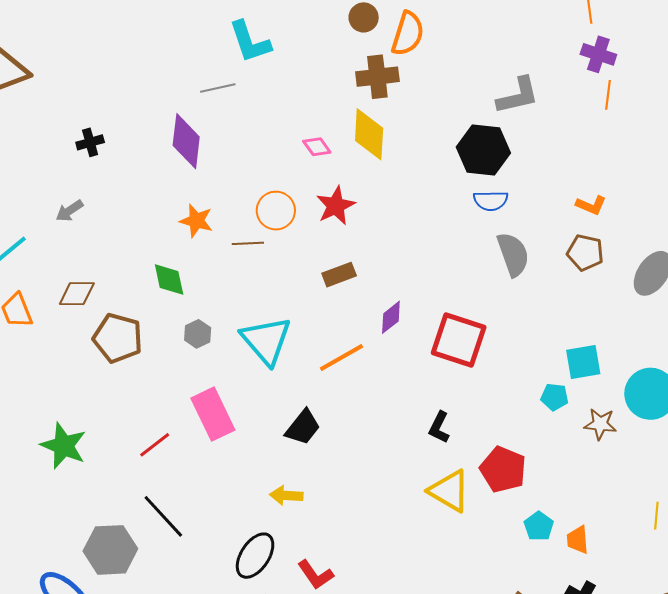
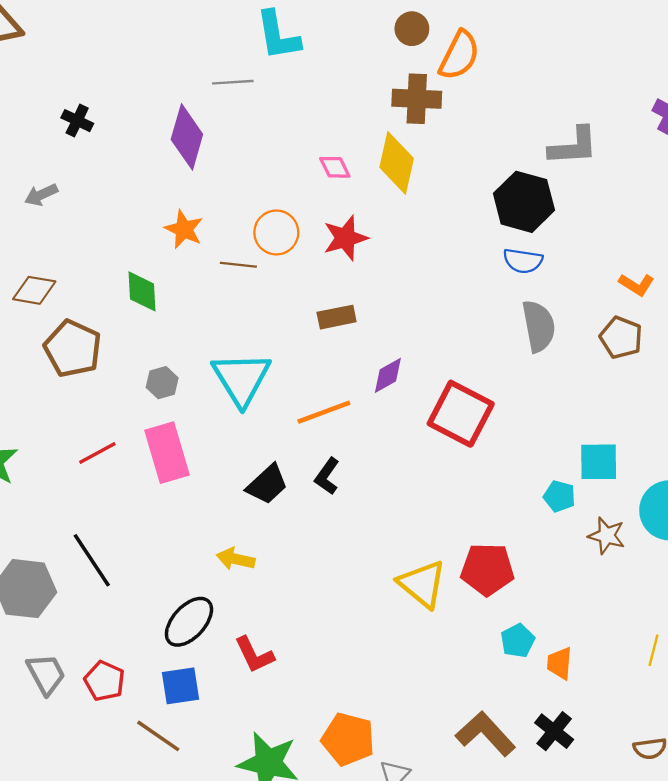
black cross: (90, 142) -> (77, 121), turned 32
gray hexagon: (198, 334) -> (162, 383), moved
black L-shape: (439, 427) -> (327, 476), moved
red line: (155, 445) -> (97, 453), moved
red pentagon: (503, 469) -> (487, 569), turned -30

